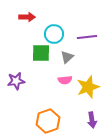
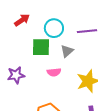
red arrow: (27, 17) -> (22, 20), moved, turned -35
pink semicircle: (65, 80) -> (54, 72), moved

